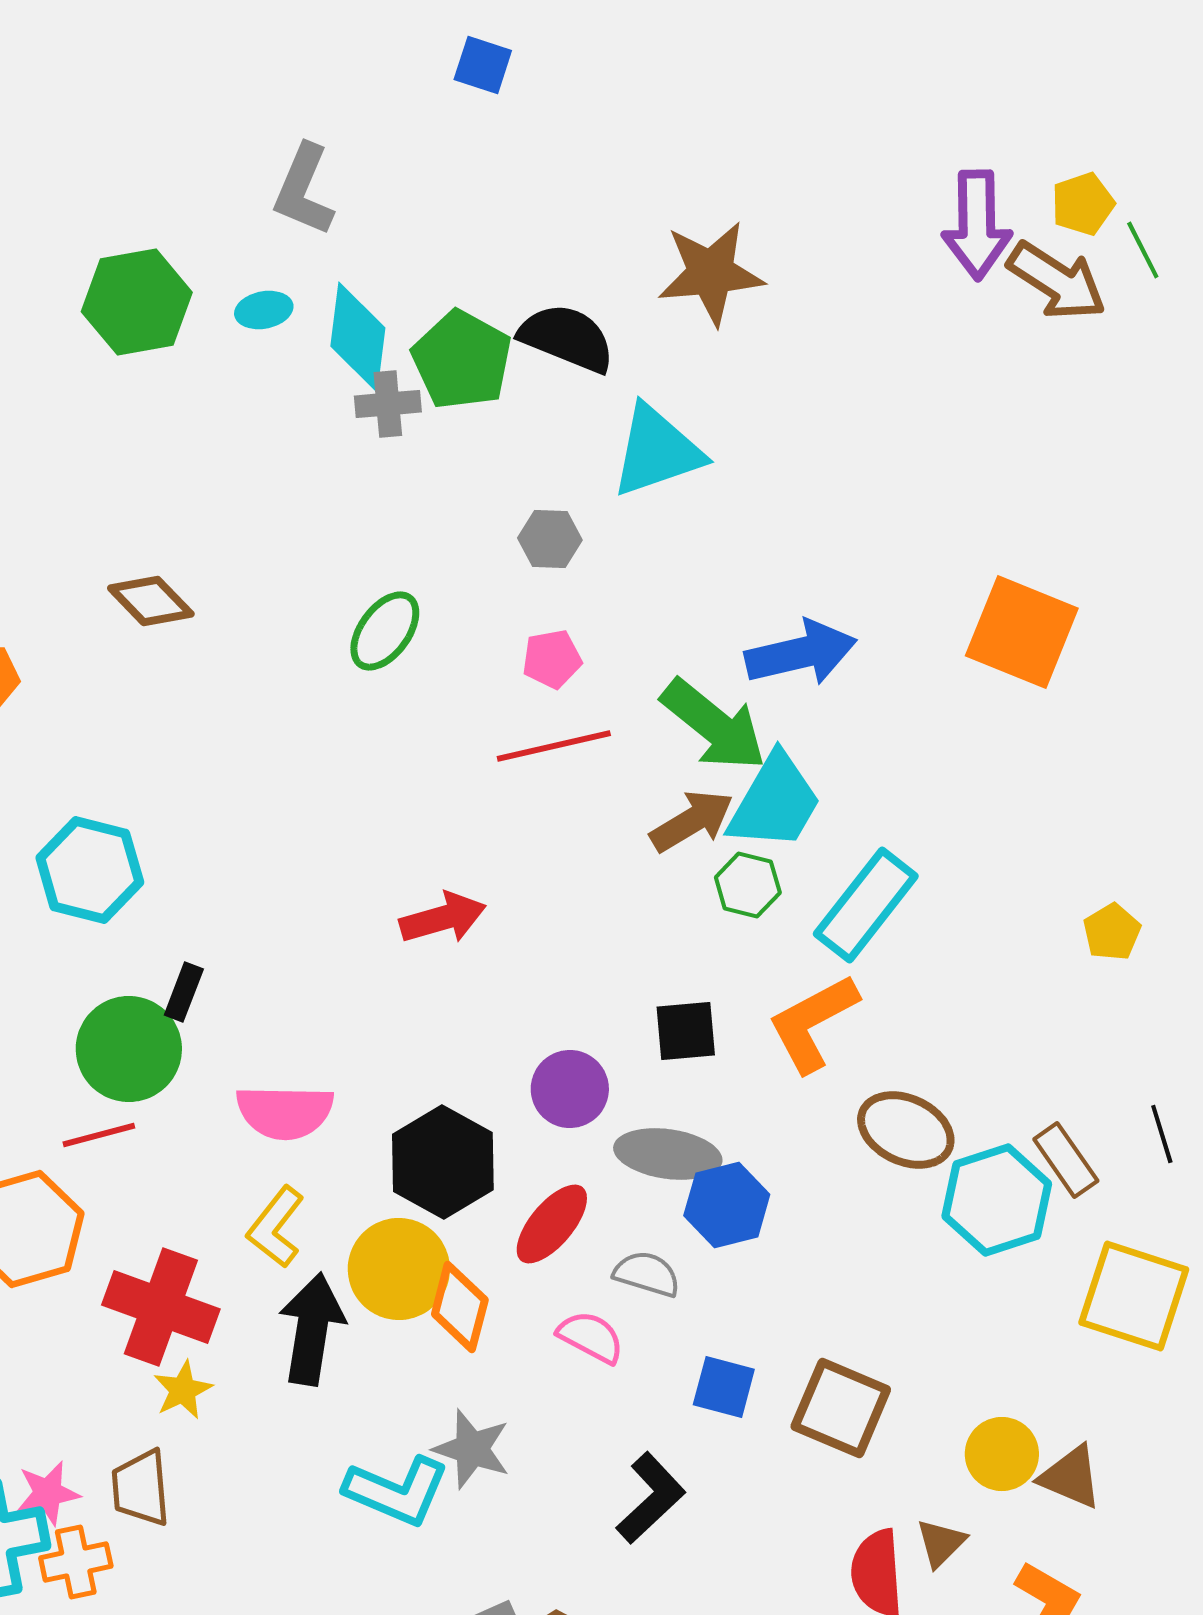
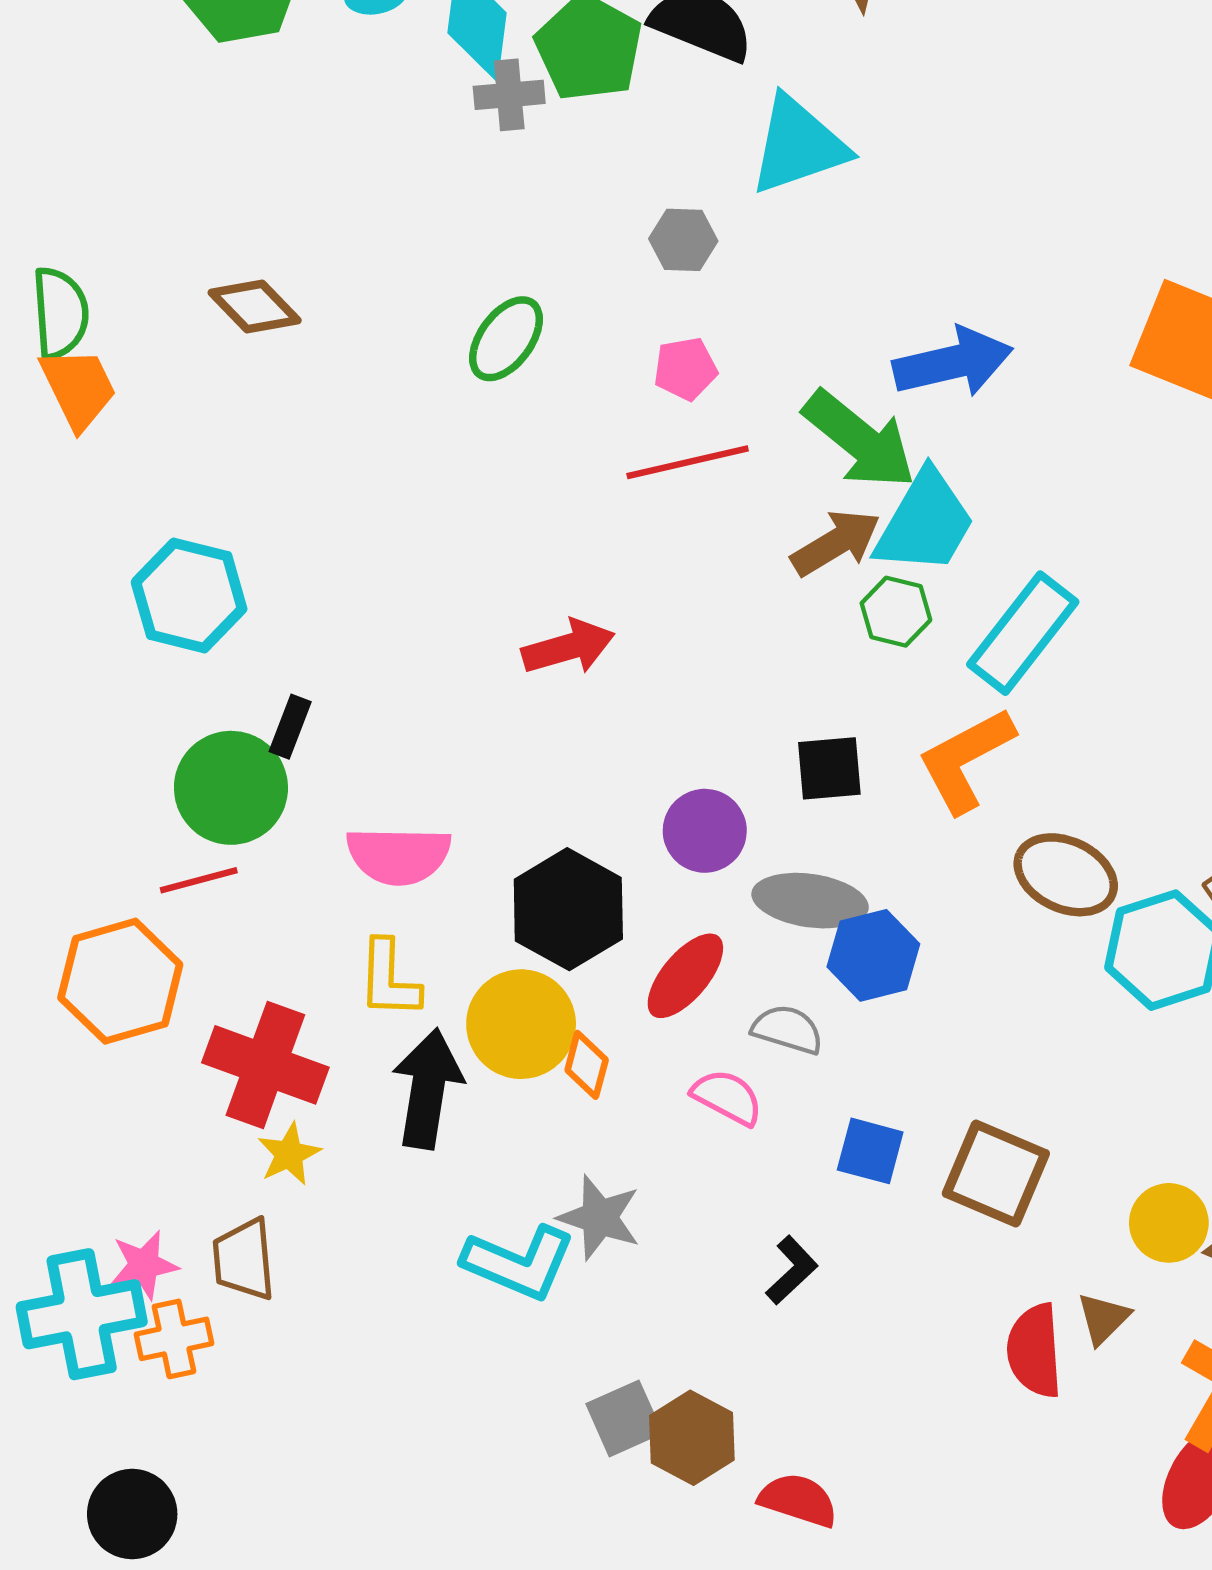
yellow L-shape: (276, 1227) -> (389, 979), turned -36
orange diamond: (460, 1307) -> (587, 1065), size x0.7
black L-shape: (651, 1498) -> (792, 1270), size x0.7

